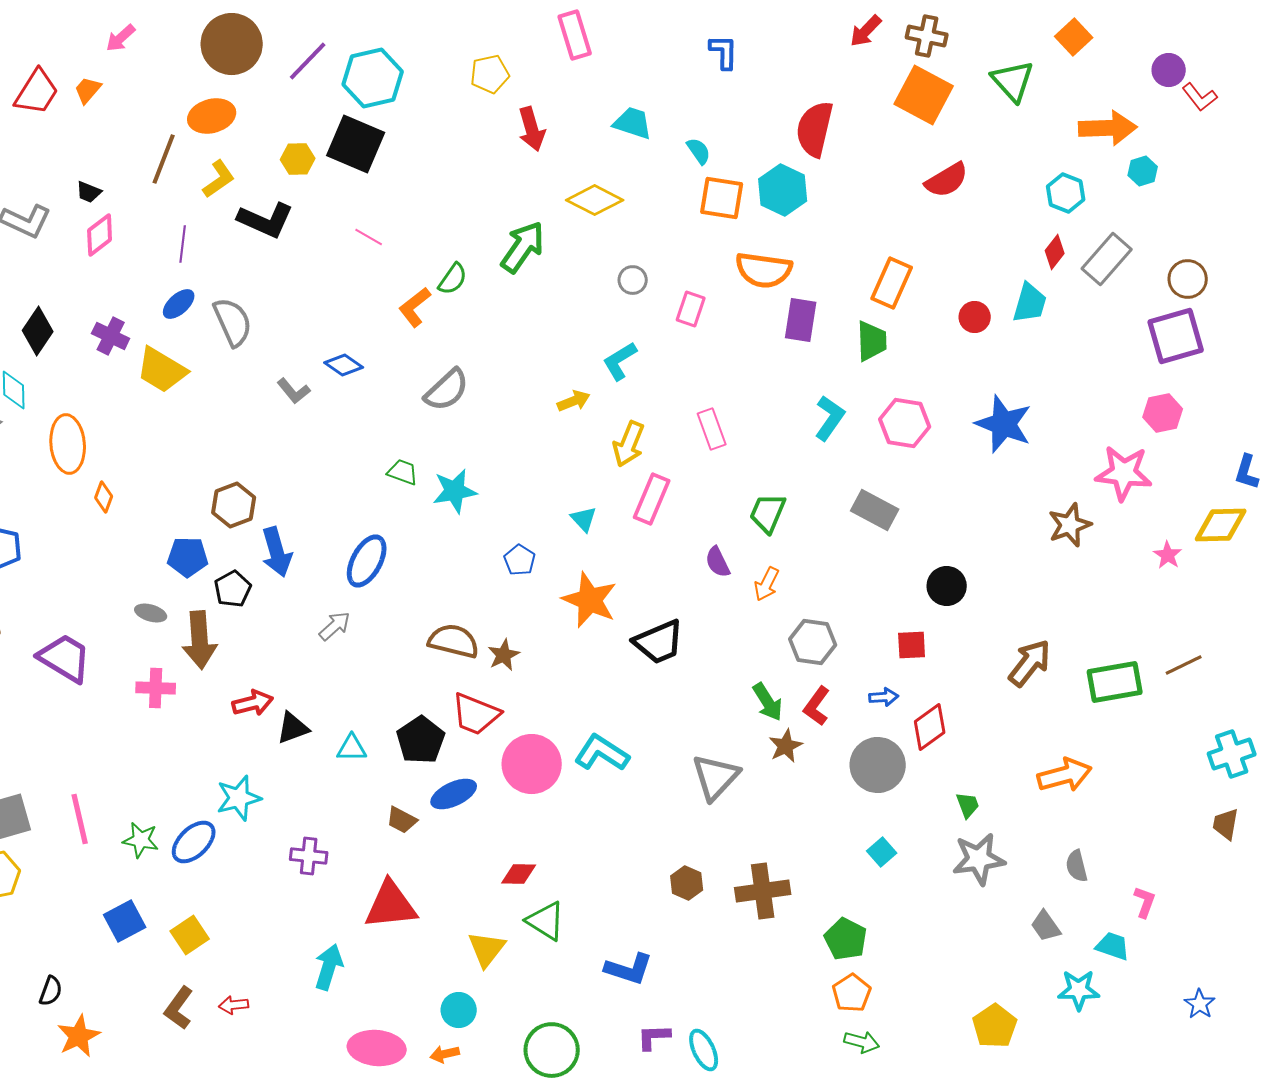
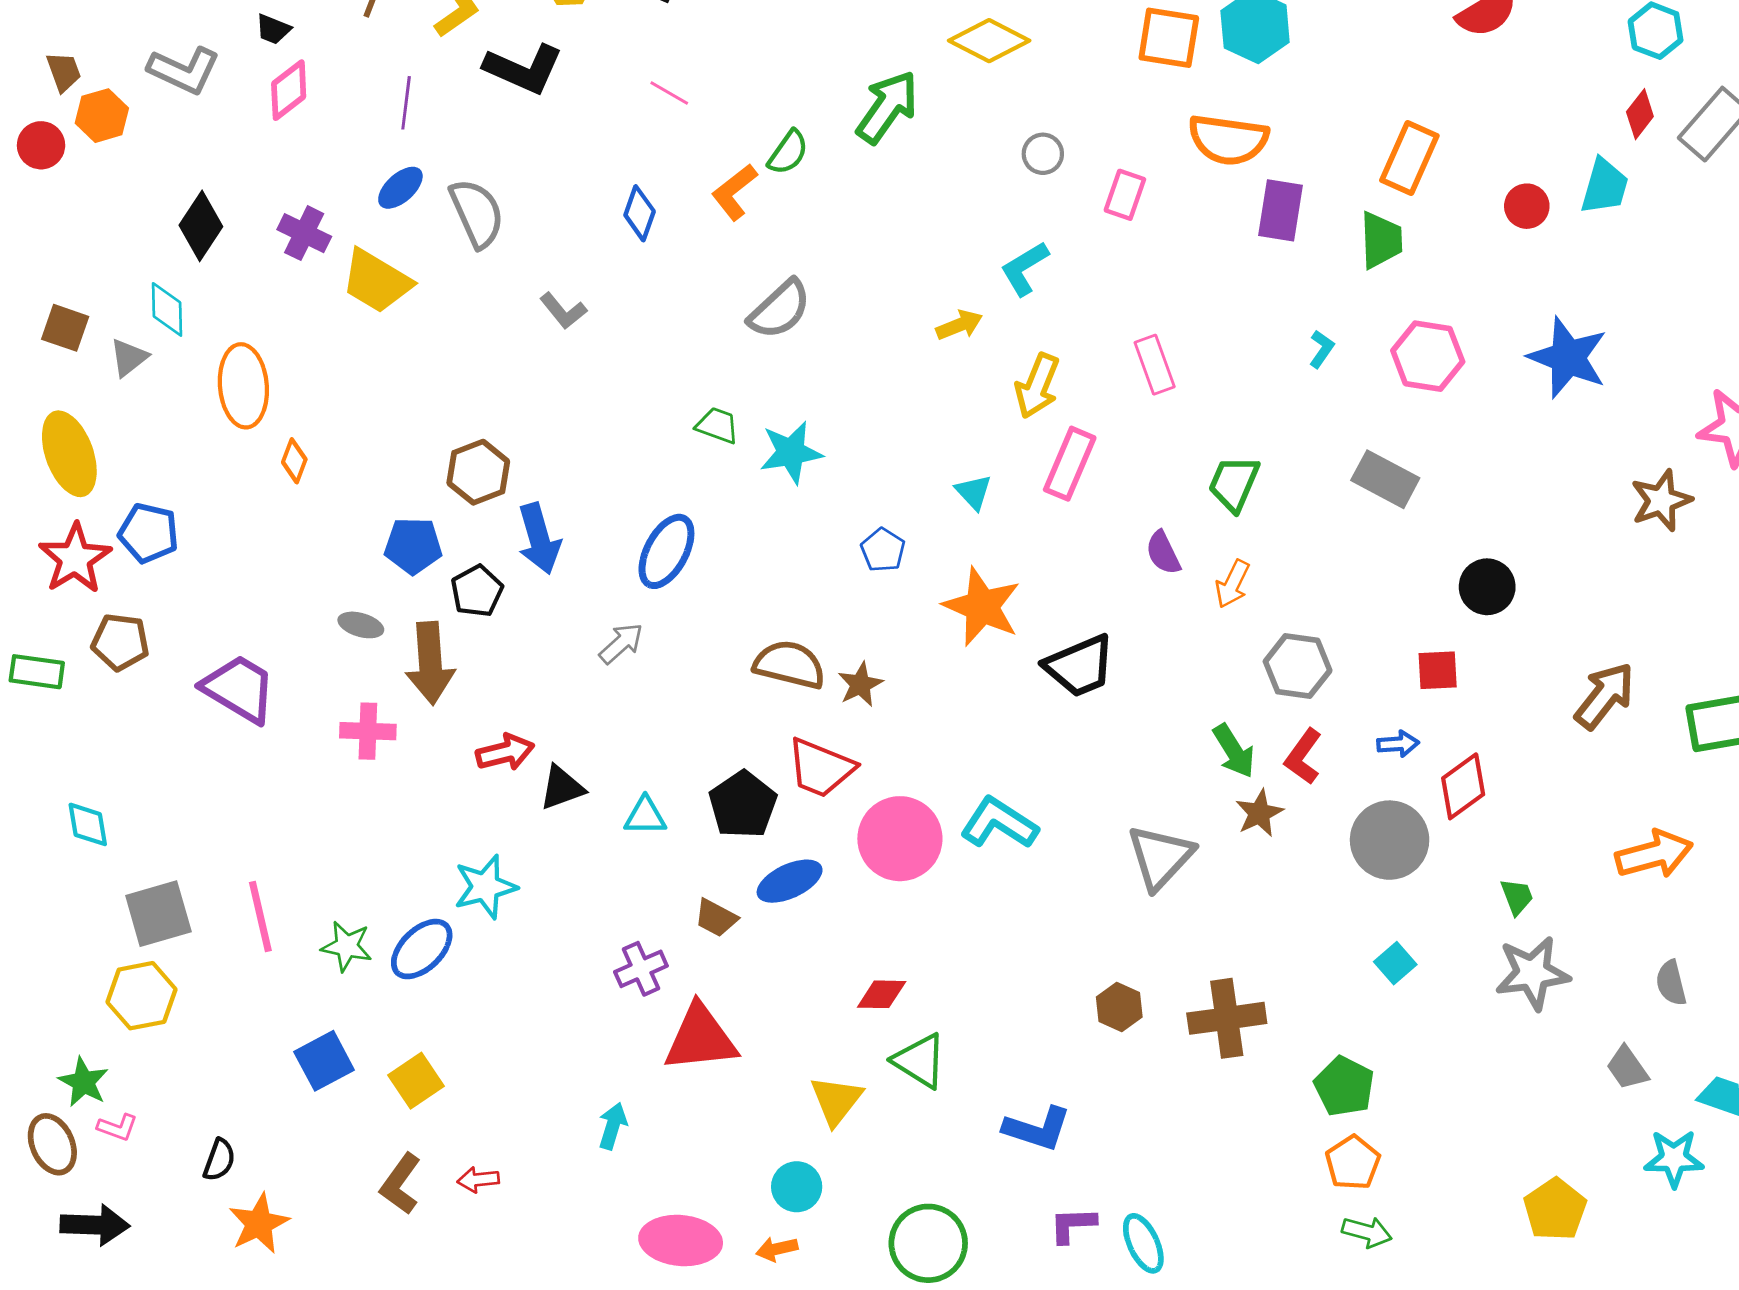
blue diamond: (344, 365) -> (640, 213), moved, turned 75
cyan L-shape: (830, 418) -> (1322, 349), size x0.6
purple cross: (309, 856) -> (641, 969), moved, turned -30
cyan arrow: (329, 967) -> (613, 1126), size x0.7

